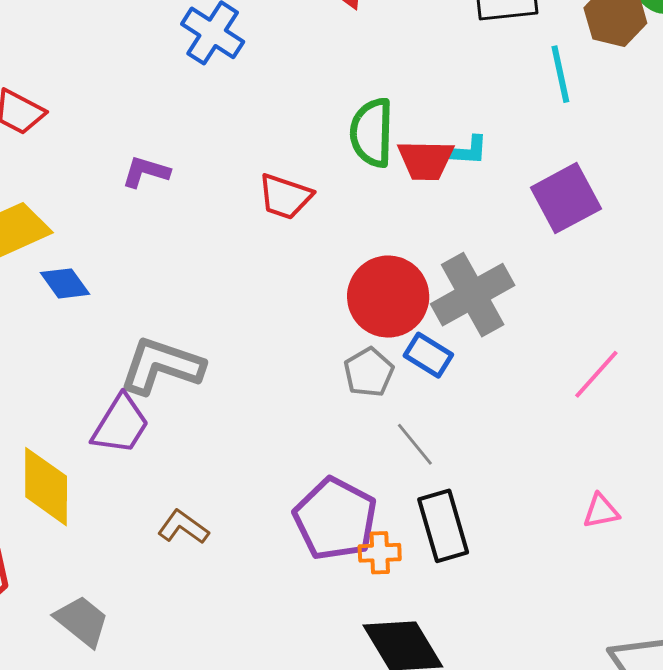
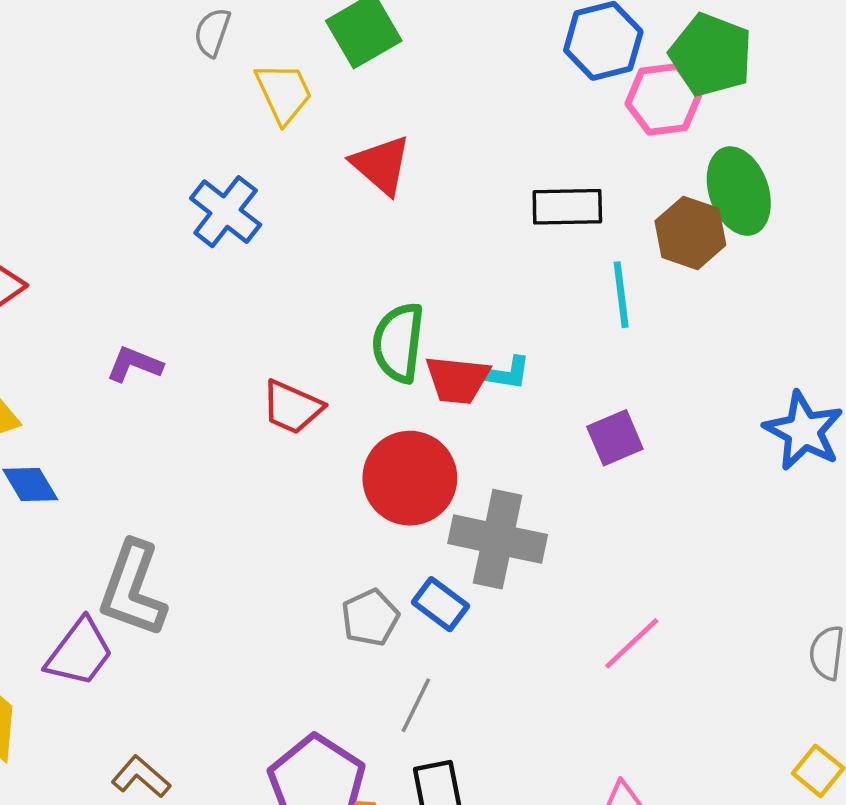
purple square: (566, 198) -> (615, 438), size x0.7
gray cross: (473, 295) -> (498, 539), turned 36
red circle: (388, 297) -> (410, 478), moved
gray L-shape: (162, 366) -> (133, 589), turned -94
gray line: (415, 444) -> (416, 705), turned 60

